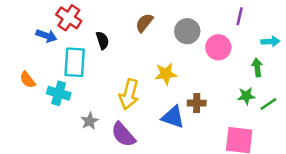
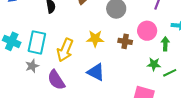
pink circle: (218, 47) -> (147, 31), moved
cyan rectangle: (75, 62) -> (37, 42), moved
brown cross: (197, 103) -> (125, 41), moved

